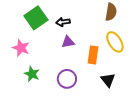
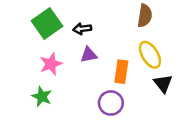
pink star: (21, 48) -> (51, 64), moved, turned 30
purple circle: (67, 79) -> (111, 103), moved
black triangle: (108, 80) -> (163, 83), moved

